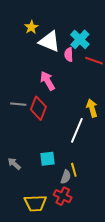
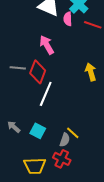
white line: (77, 130) -> (46, 94), moved
cyan square: (48, 159) -> (38, 131), moved, turned 35
yellow line: (74, 170) -> (73, 133), turned -32

